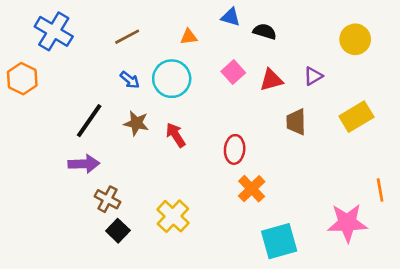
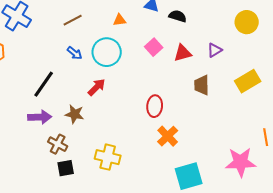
brown star: (136, 123) -> (75, 114), moved
red arrow: (176, 135) -> (97, 87), moved, turned 78
yellow cross: (173, 216) -> (108, 157), turned -30
black square: (118, 231) -> (66, 168), turned 36

